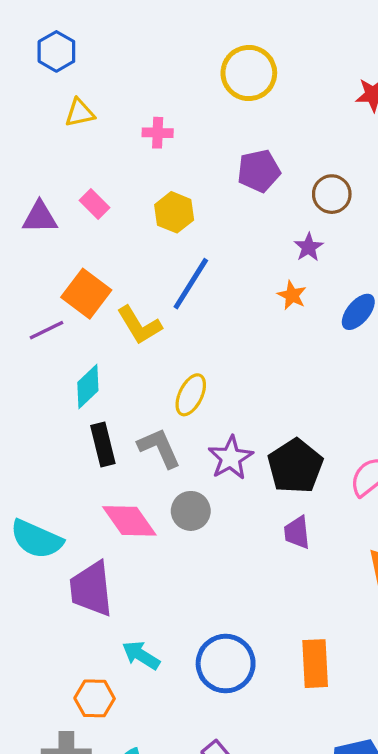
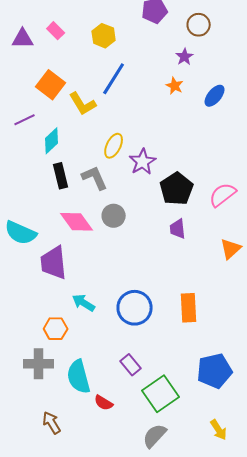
purple line: (46, 330) -> (25, 120), moved
purple star: (231, 458) -> (143, 162), moved

